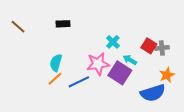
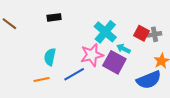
cyan cross: (113, 42) -> (105, 32), size x1.6
orange line: (55, 79) -> (41, 80), moved, turned 35

